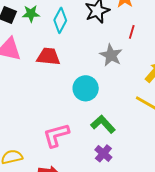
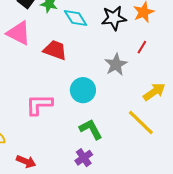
cyan diamond: (60, 20) -> (76, 18), turned -75
pink L-shape: (56, 135) -> (39, 105), moved

